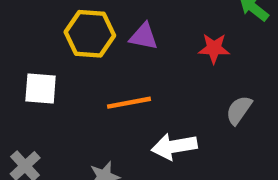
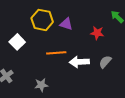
white square: (41, 88) -> (17, 42), turned 35
white arrow: (174, 146) -> (79, 62), moved

